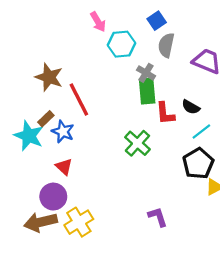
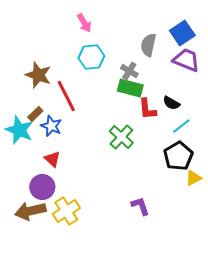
blue square: (157, 21) -> (182, 33), moved, size x1.4
cyan hexagon: (121, 44) -> (91, 57), moved
green rectangle: (147, 91) -> (130, 88), turned -70

